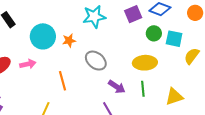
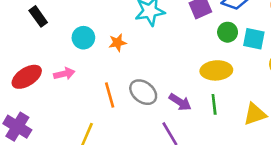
cyan circle: (43, 36) -> (83, 38), size x0.7
gray ellipse: (96, 61) -> (143, 92), moved

